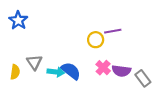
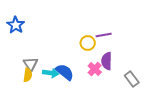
purple semicircle: (121, 71) -> (107, 61), moved, turned 84
yellow semicircle: (15, 72) -> (28, 75), moved

